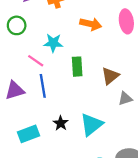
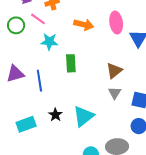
pink line: (36, 61) -> (38, 19), moved
brown triangle: (110, 76) -> (114, 71), moved
purple triangle: (15, 90) -> (15, 74), moved
gray triangle: (125, 99) -> (115, 93), turned -40

